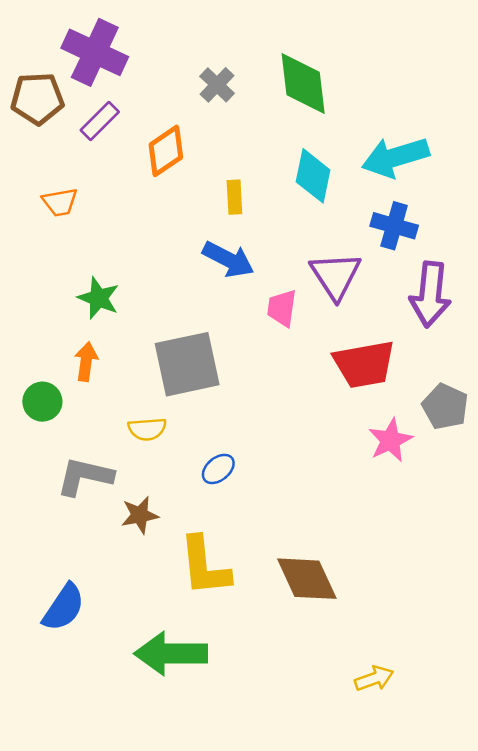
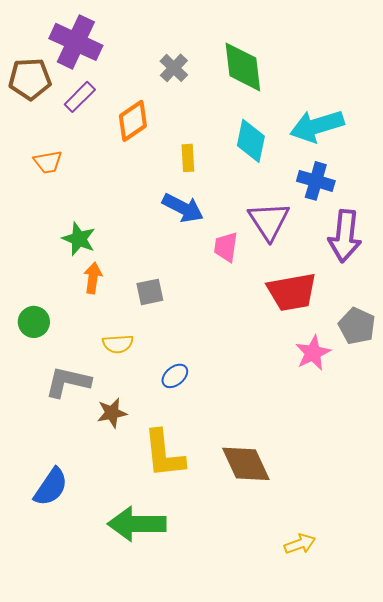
orange arrow: (86, 362) -> (93, 278), moved
gray square: (187, 364) -> (150, 292), size x0.5

